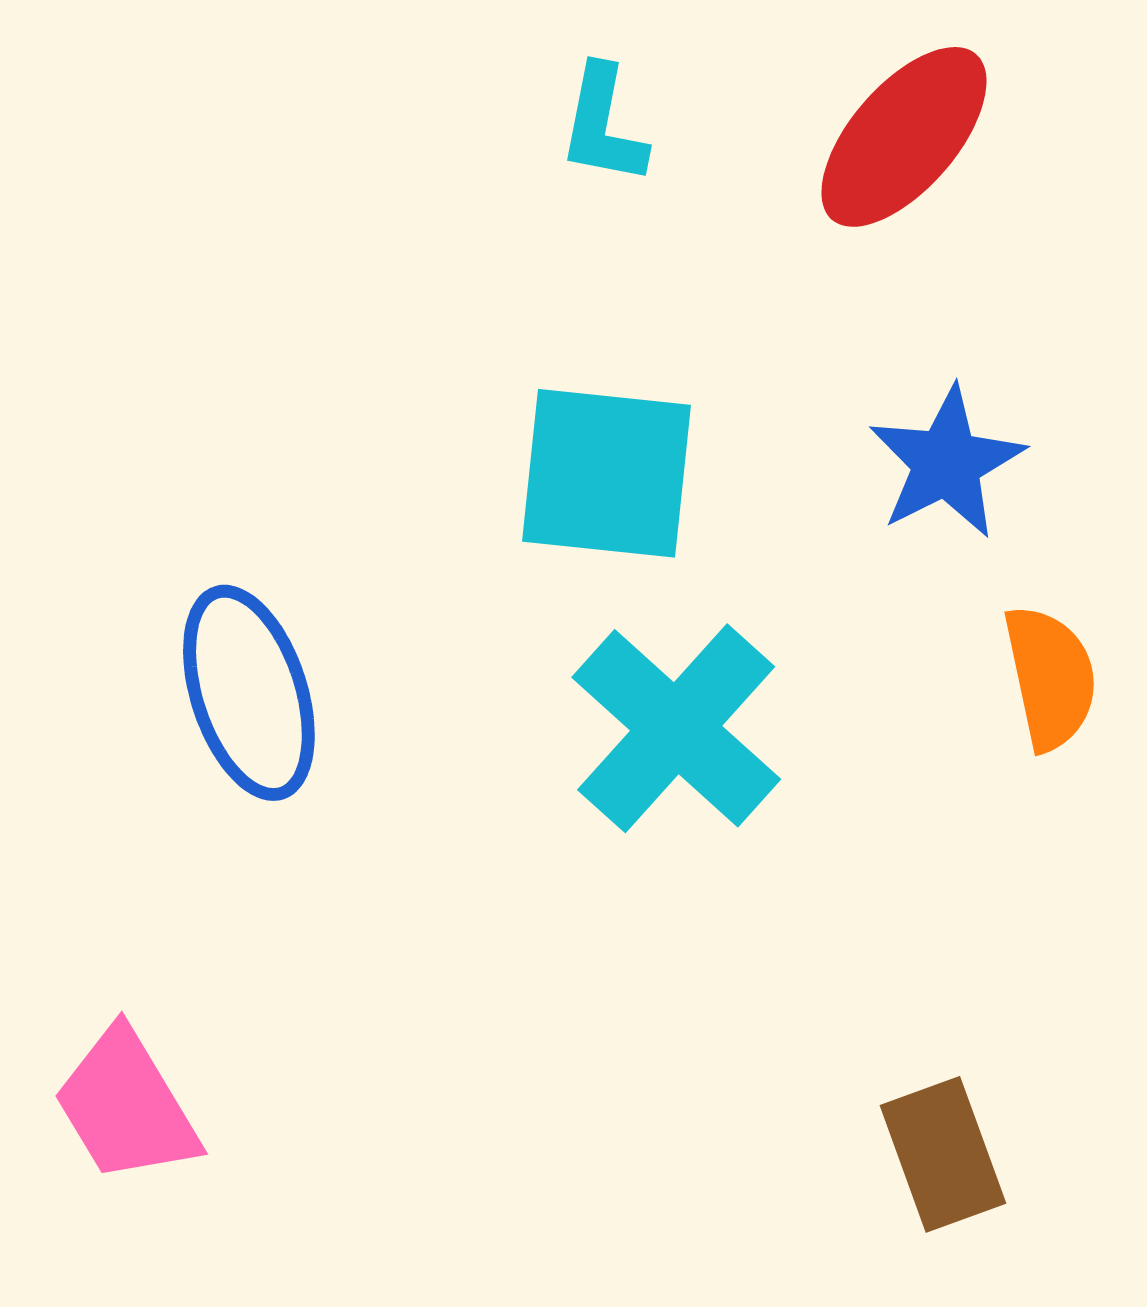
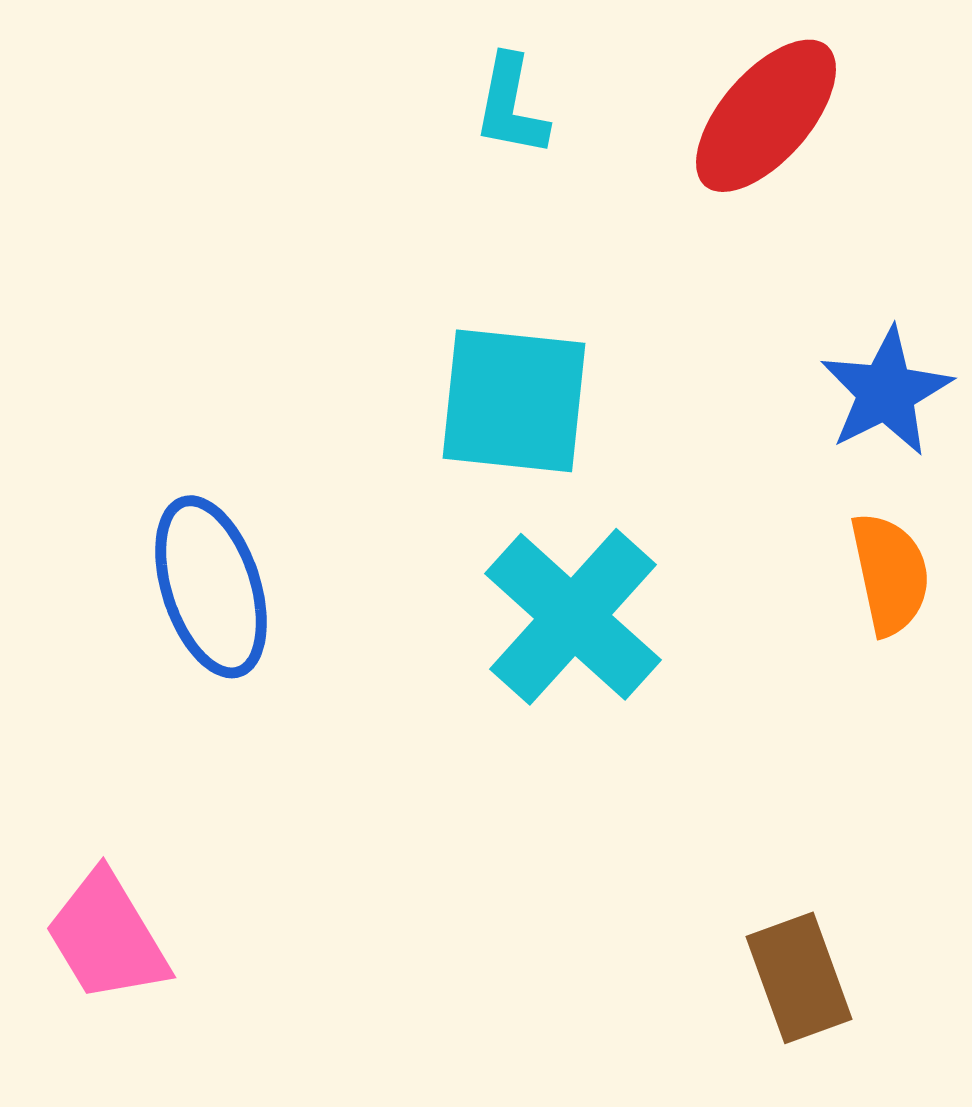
blue star: (946, 463) -> (886, 392), moved

